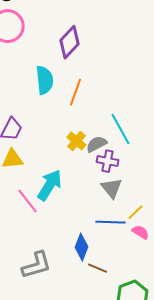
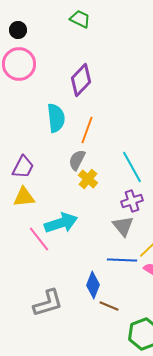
gray semicircle: (97, 144) -> (77, 160), moved, turned -35
purple cross: (108, 161) -> (132, 201), moved, turned -30
cyan arrow: (50, 185) -> (61, 223), turned 40

